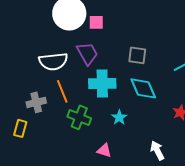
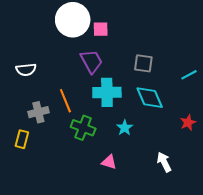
white semicircle: (53, 61) -> (26, 70), moved, size x0.7

